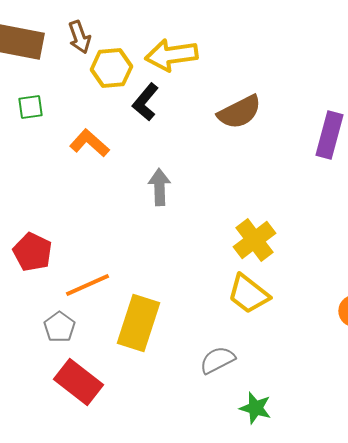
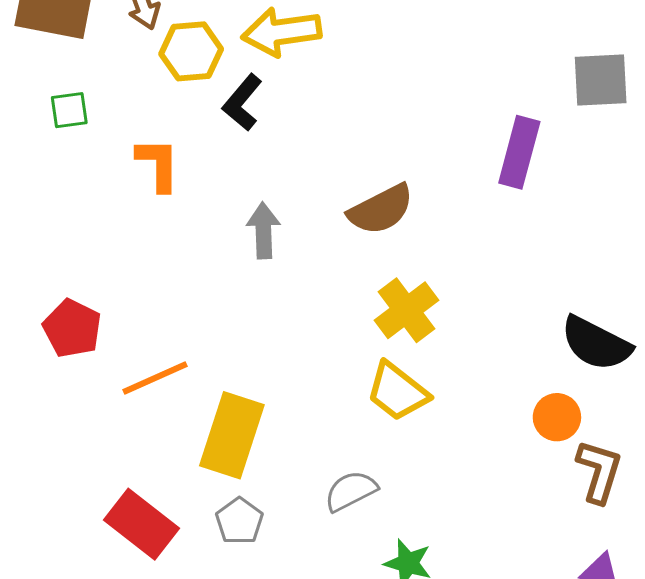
brown semicircle: (239, 112) -> (381, 209), moved
orange L-shape: (89, 143) -> (158, 164), turned 48
gray pentagon: (59, 327) -> (239, 521), moved

